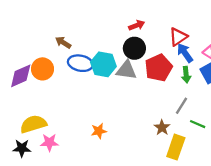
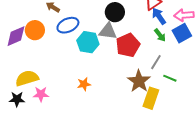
blue ellipse: (80, 63) -> (68, 25), turned -35
cyan hexagon: (103, 64) -> (88, 42), moved
red pentagon: (159, 68) -> (128, 45), moved
green arrow: (186, 75) -> (160, 35), turned -32
brown star: (162, 128) -> (139, 81), size x1.6

